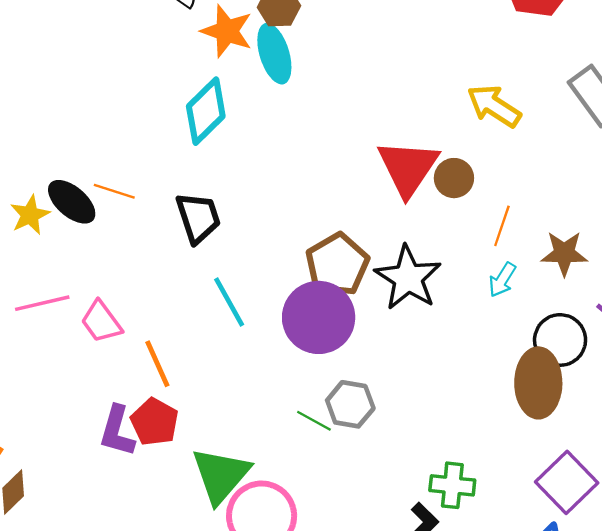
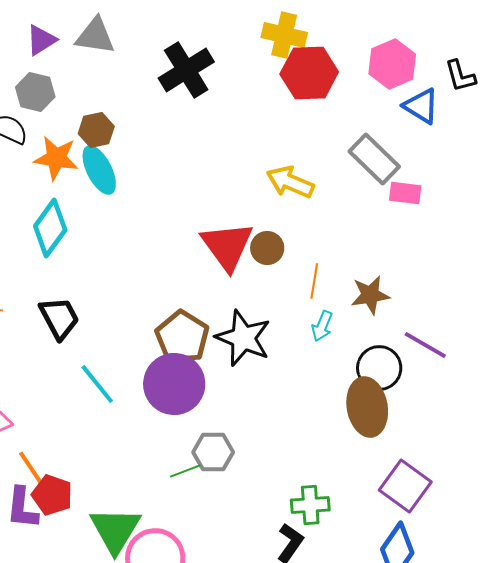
orange line: (157, 364) -> (32, 470), moved
green line: (314, 421) -> (185, 471), turned -40

